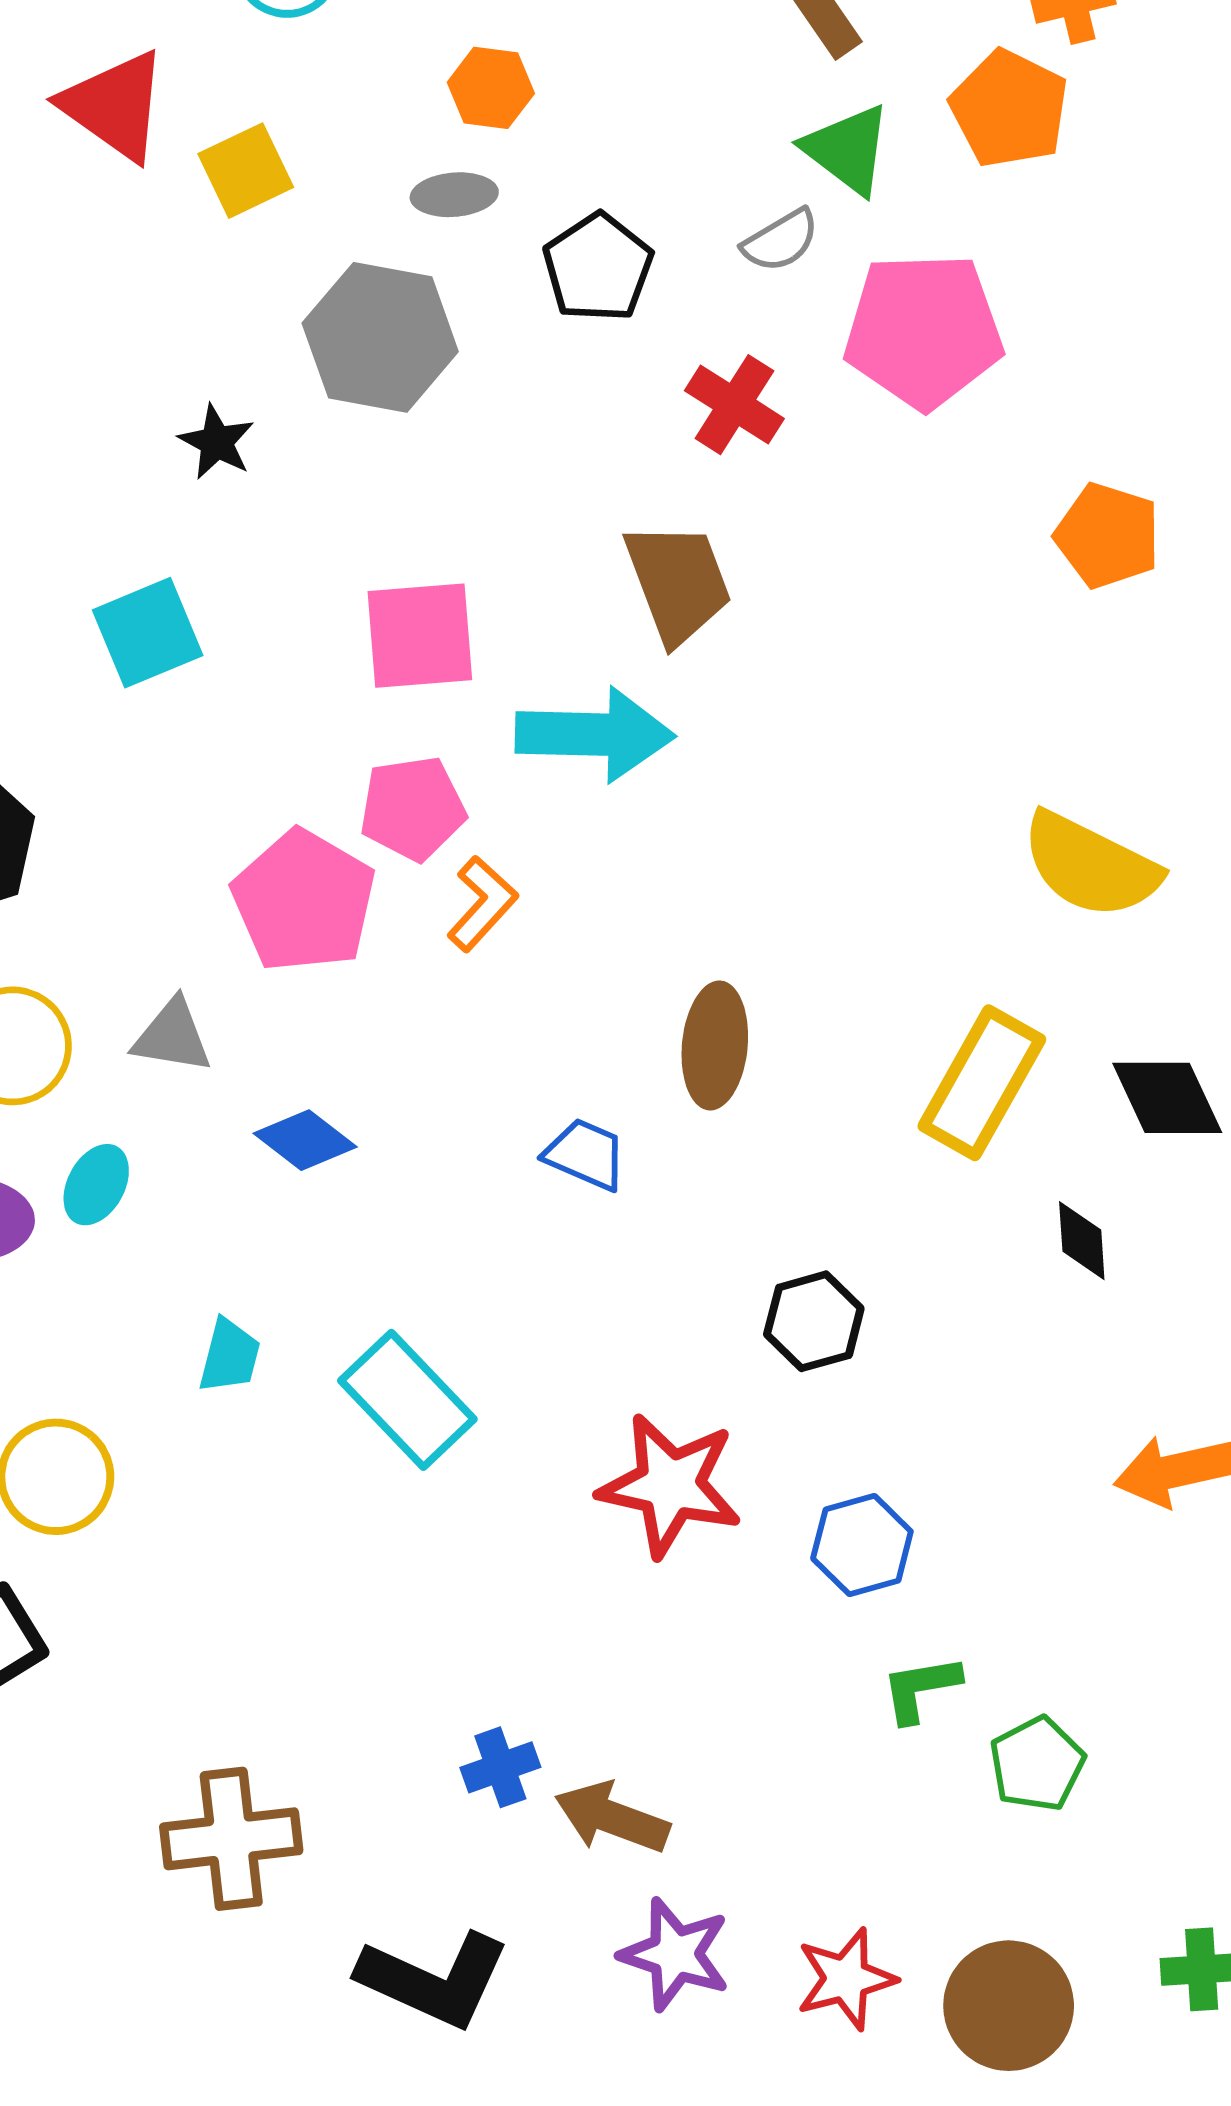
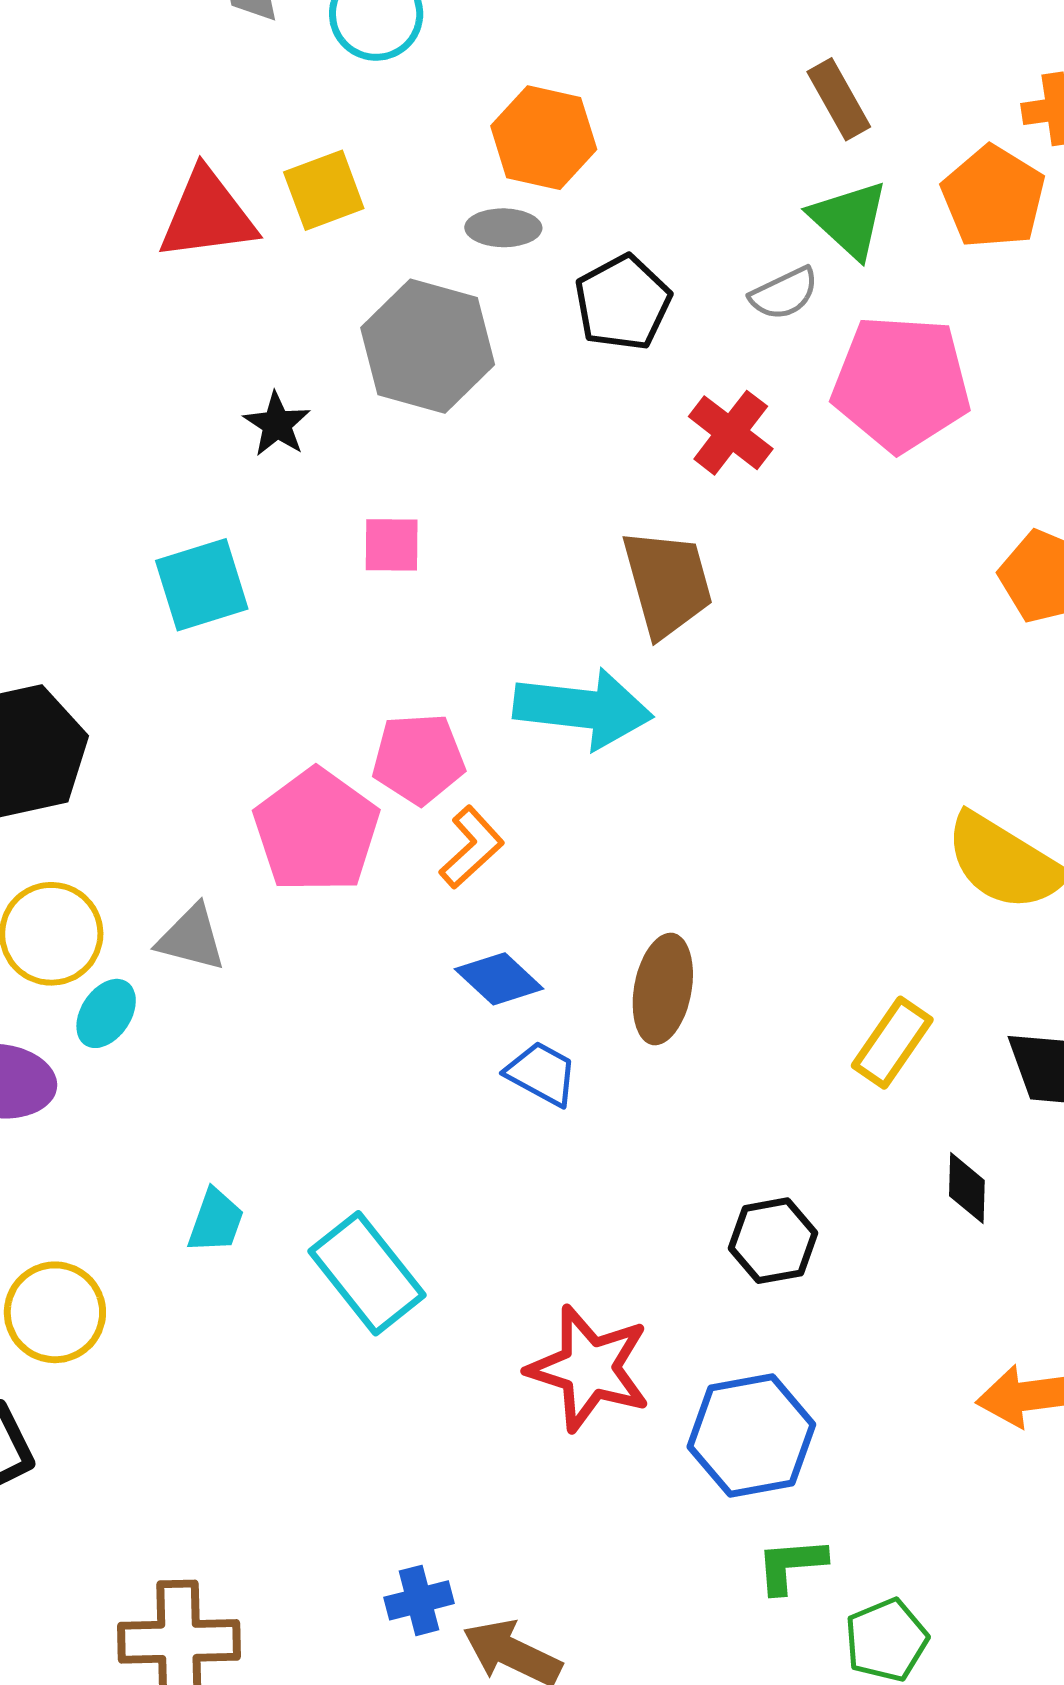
orange hexagon: (491, 88) -> (544, 138), size x1.4
red triangle: (115, 106) -> (207, 215), moved, turned -48
pink square: (420, 636) -> (392, 545), moved, size x0.6
yellow rectangle: (982, 1083) -> (892, 1043), size x0.7
blue diamond: (305, 1140) -> (499, 979), moved
cyan ellipse: (96, 1185) -> (106, 1013), moved
black hexagon: (814, 1321) -> (773, 1241), moved
blue hexagon: (862, 1545) -> (751, 1436), size x1.4

